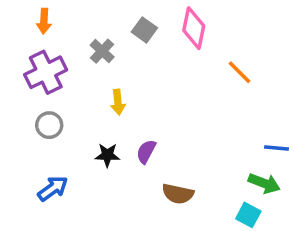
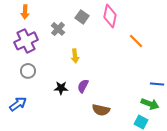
yellow arrow: (118, 102) -> (75, 56), moved
blue arrow: (53, 189) -> (18, 104), moved

